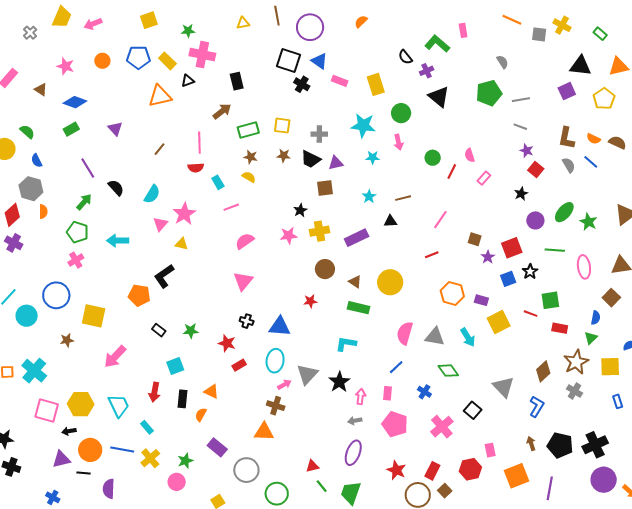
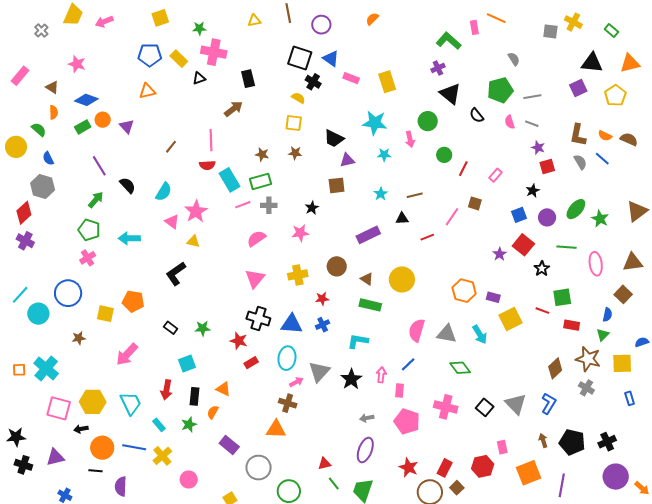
orange line: (512, 20) -> (496, 18), moved
purple circle: (310, 27) -> (321, 25), size x0.7
black semicircle: (405, 57) -> (477, 115), moved
orange circle: (102, 61) -> (103, 120), moved
orange triangle: (160, 96) -> (147, 91), moved, size x0.7
green circle: (401, 113) -> (428, 121), moved
green rectangle: (248, 130) -> (261, 181), moved
gray cross: (319, 134) -> (269, 205), moved
pink semicircle: (470, 155) -> (510, 122), moved
black trapezoid: (311, 159) -> (334, 138), moved
red square: (536, 169) -> (547, 166), turned 35
yellow semicircle: (249, 177) -> (298, 98), moved
cyan rectangle: (218, 182) -> (229, 180), size x1.6
orange semicircle: (43, 211) -> (54, 112), moved
pink triangle: (160, 224) -> (172, 222), turned -35
yellow cross: (320, 231) -> (298, 275), moved
brown square: (475, 239) -> (475, 203), moved
red square: (512, 248) -> (523, 245), turned -30
red line: (432, 255) -> (427, 237), moved
blue square: (508, 279) -> (519, 215), moved
orange pentagon: (139, 295) -> (133, 301), moved
yellow square: (94, 316) -> (105, 314), size x0.7
black cross: (247, 321) -> (258, 318), size x1.6
brown star: (576, 362) -> (588, 359), turned -30
gray triangle: (503, 387) -> (516, 404), moved
blue cross: (424, 392) -> (323, 325), moved, turned 32
pink arrow: (361, 397) -> (381, 375), moved
pink cross: (442, 427) -> (446, 407), moved, turned -35
black cross: (595, 445) -> (607, 442), size x0.7
purple triangle: (61, 459) -> (55, 457), moved
green star: (185, 461) -> (189, 424), moved

